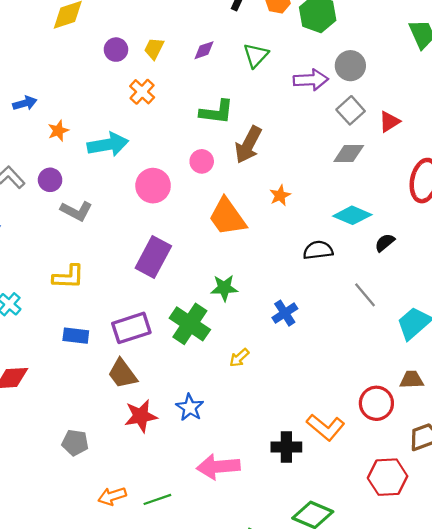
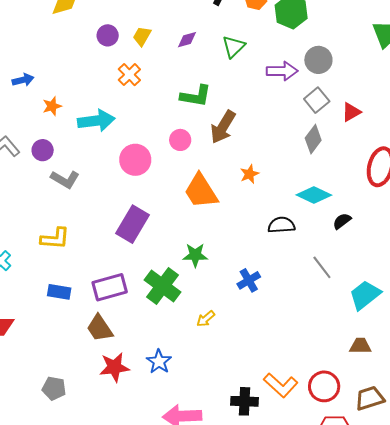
gray diamond: (349, 154) -> (313, 139), turned -56
red circle: (376, 403) -> (324, 386), moved

